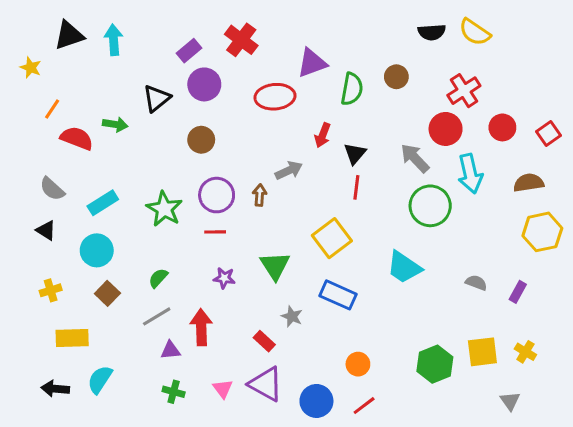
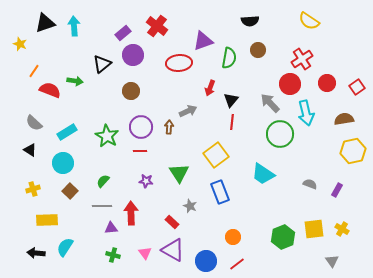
black semicircle: (432, 32) -> (250, 21), moved
blue rectangle: (338, 295) -> (220, 192), turned 45
gray line: (157, 316) -> (102, 206), turned 30

